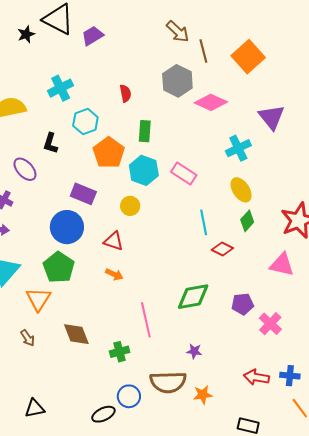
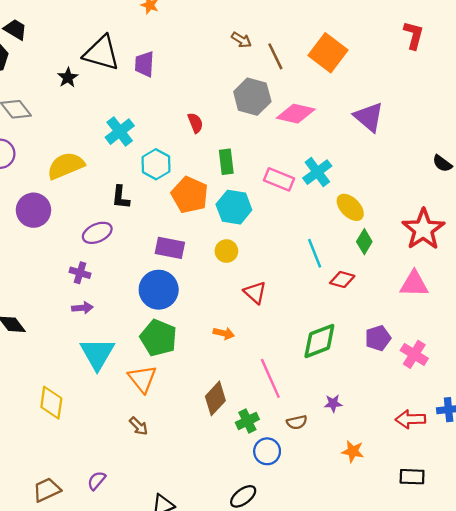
brown arrow: (178, 32) -> (241, 40), size x0.7
purple trapezoid: (92, 36) -> (144, 64), turned -45
cyan cross: (238, 148) -> (317, 172), moved
purple ellipse: (25, 169) -> (97, 233), turned -60
pink rectangle: (184, 173) -> (279, 179), moved
red triangle: (114, 241) -> (255, 292), moved, turned 35
brown diamond: (76, 334) -> (215, 398), moved, turned 76
brown semicircle: (168, 382) -> (297, 422), moved, size x0.5
orange star: (203, 395) -> (353, 451), turned 30
blue circle: (129, 396) -> (267, 451), moved

